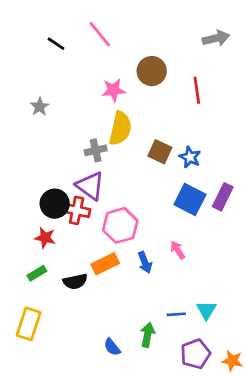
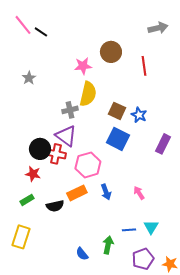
pink line: (100, 34) -> (23, 25), moved
blue square: (190, 200) -> (118, 139), moved
pink arrow: (178, 250) -> (139, 193), moved

